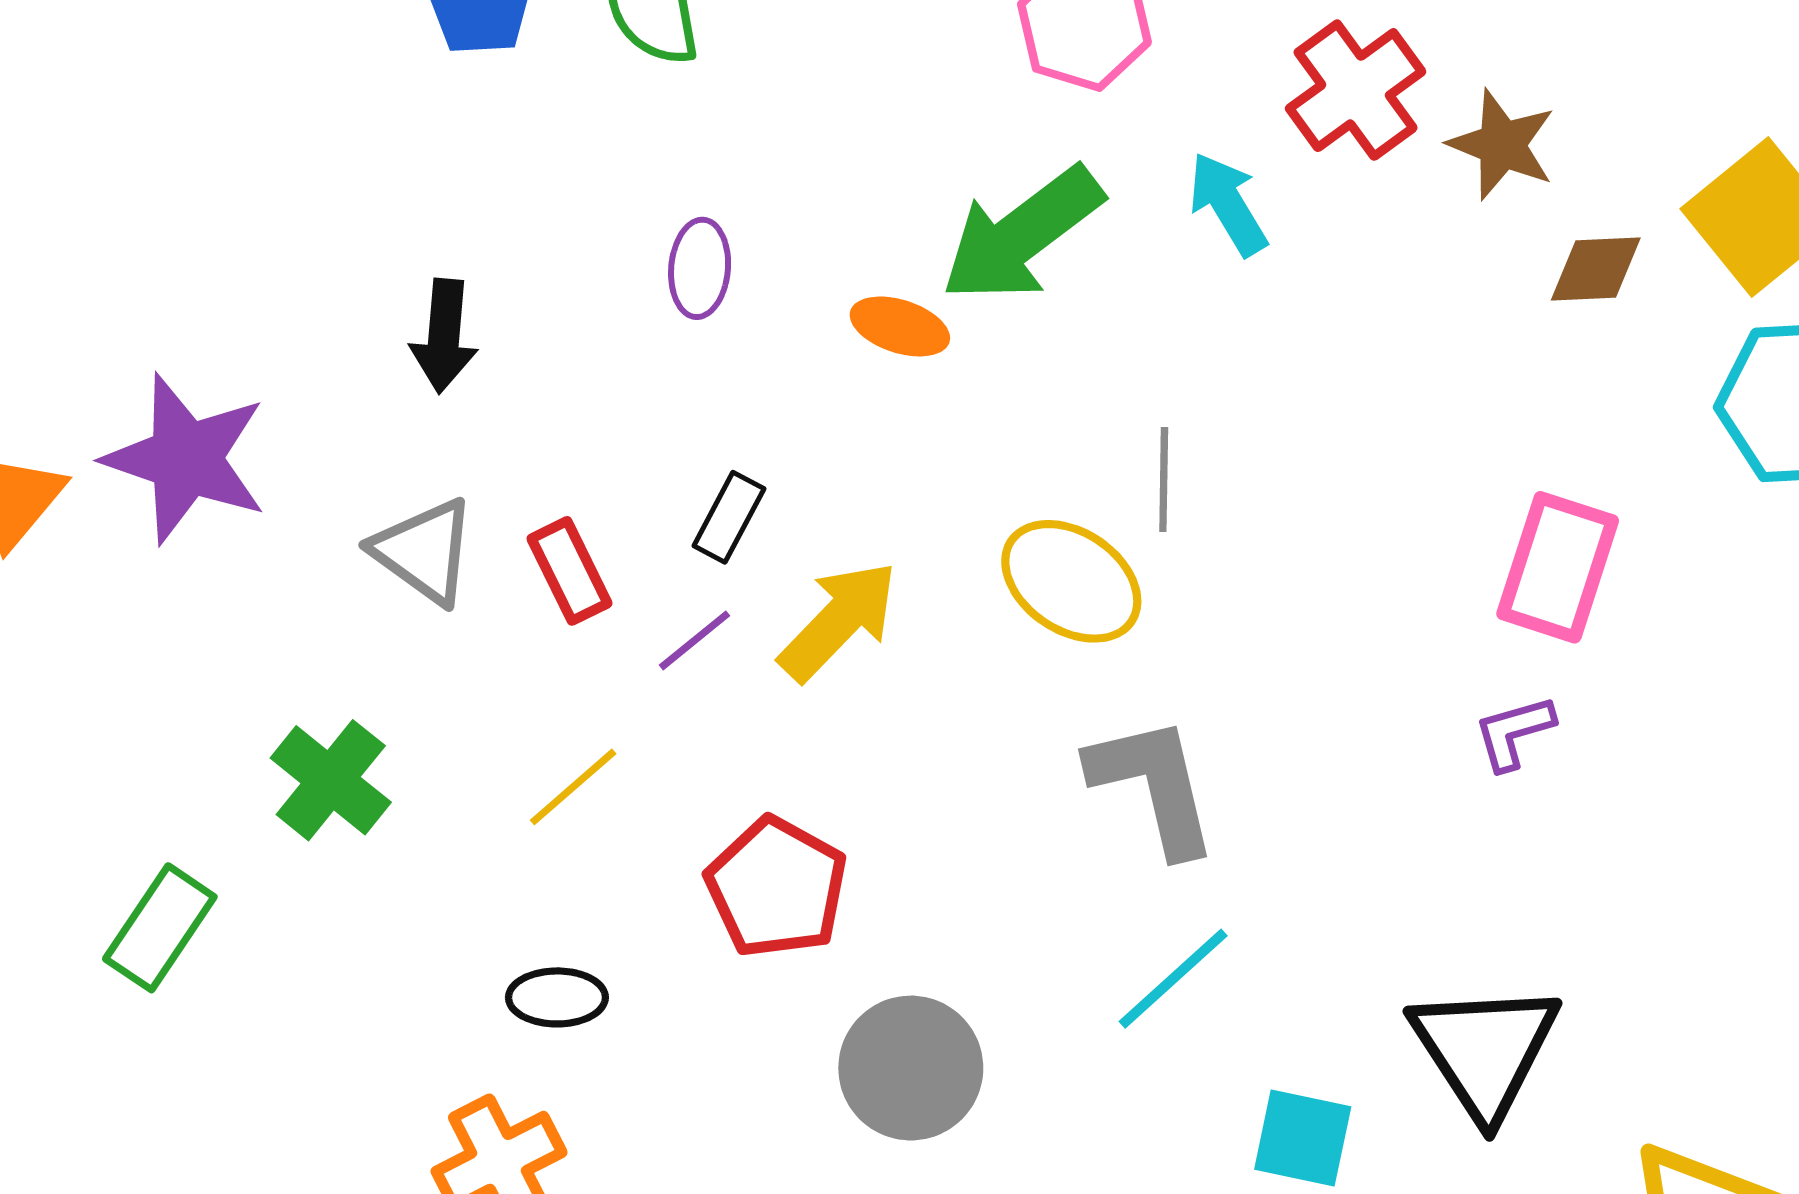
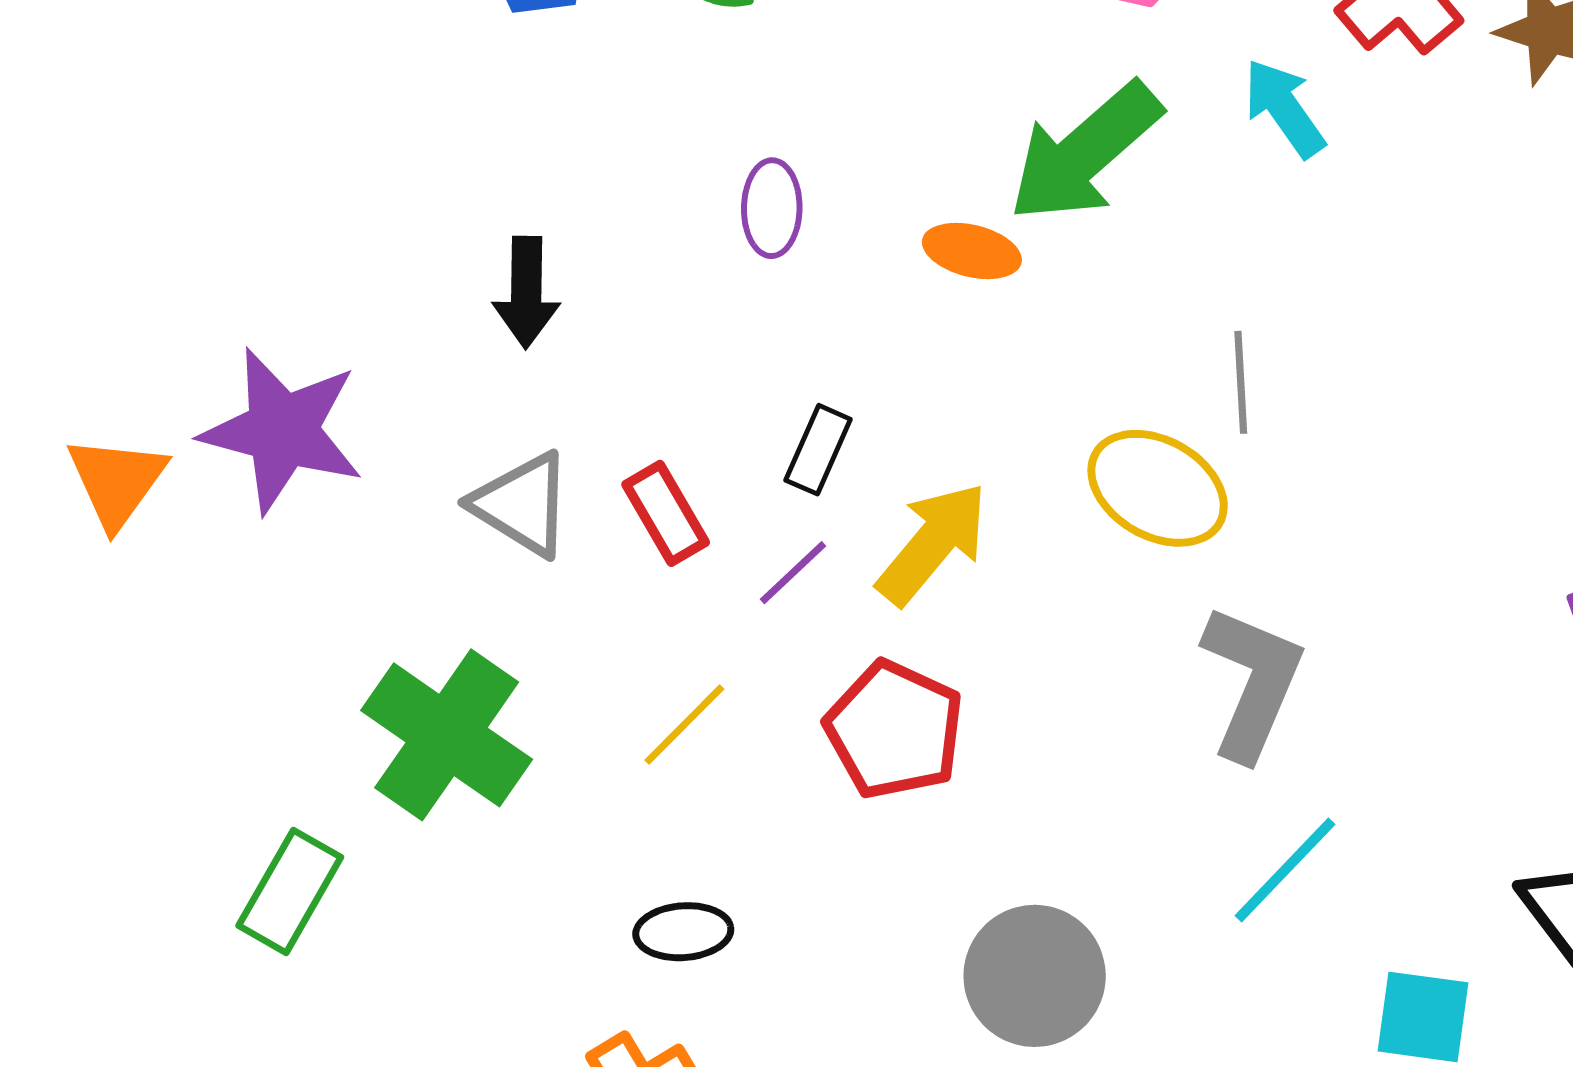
green cross: (331, 780) -> (447, 735), size x1.4
gray L-shape: (1153, 785) -> (1252, 682), turned 40
red pentagon: (777, 888) -> (894, 730), moved

